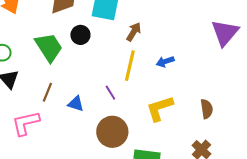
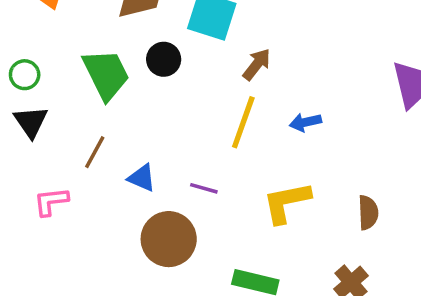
purple line: (110, 93) -> (204, 188), moved, turned -49
pink L-shape: (26, 123) -> (51, 201), size x0.7
brown circle: (112, 132) -> (169, 239), moved

